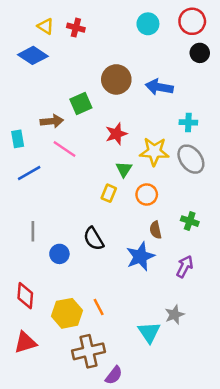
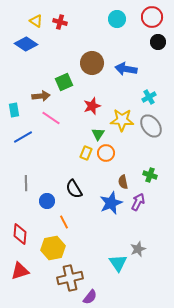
cyan cross: (188, 122) -> (149, 97), turned -32
orange circle: (147, 194) -> (106, 153), moved
purple arrow: (185, 267) -> (138, 202), moved
orange line: (99, 307) -> (64, 222), moved

